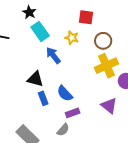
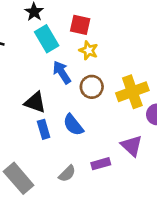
red square: (86, 17) -> (80, 25), moved
brown circle: (103, 41) -> (92, 87), moved
purple rectangle: (73, 113) -> (101, 164), moved

